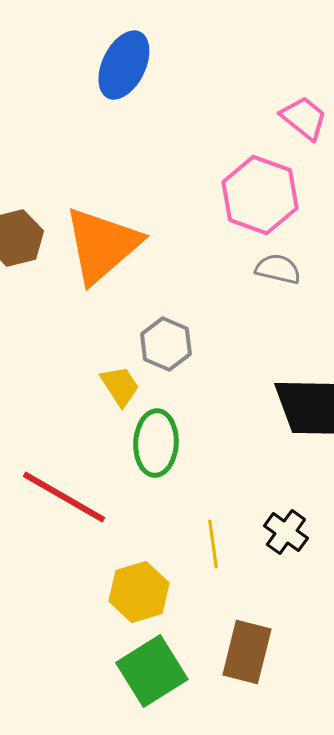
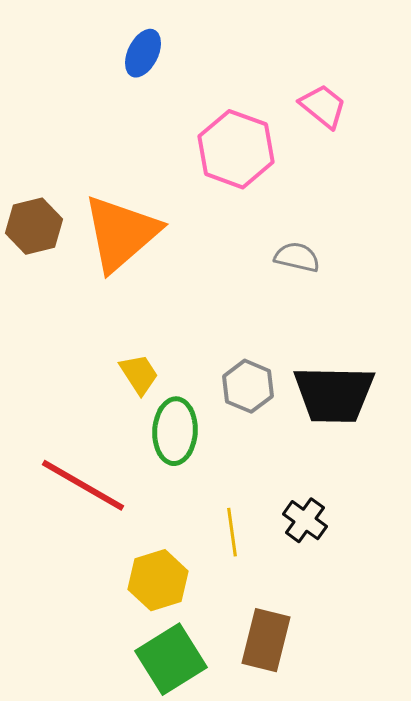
blue ellipse: (124, 65) -> (143, 53), size x0.7
pink hexagon: (260, 195) -> (236, 149), moved
gray hexagon: (166, 344) -> (248, 386), moved

